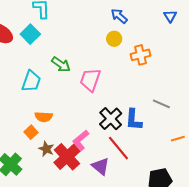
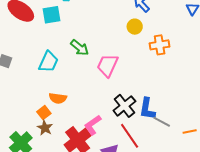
cyan square: (30, 34) -> (52, 15), turned 30
gray line: (161, 104) -> (162, 122), moved
brown star: (46, 149) -> (45, 128), moved

